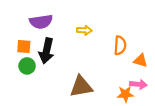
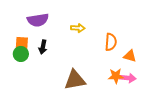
black arrow: (46, 51) -> (43, 47), size x0.6
green circle: (27, 66) -> (21, 54), moved
orange star: (125, 94) -> (116, 76), moved

